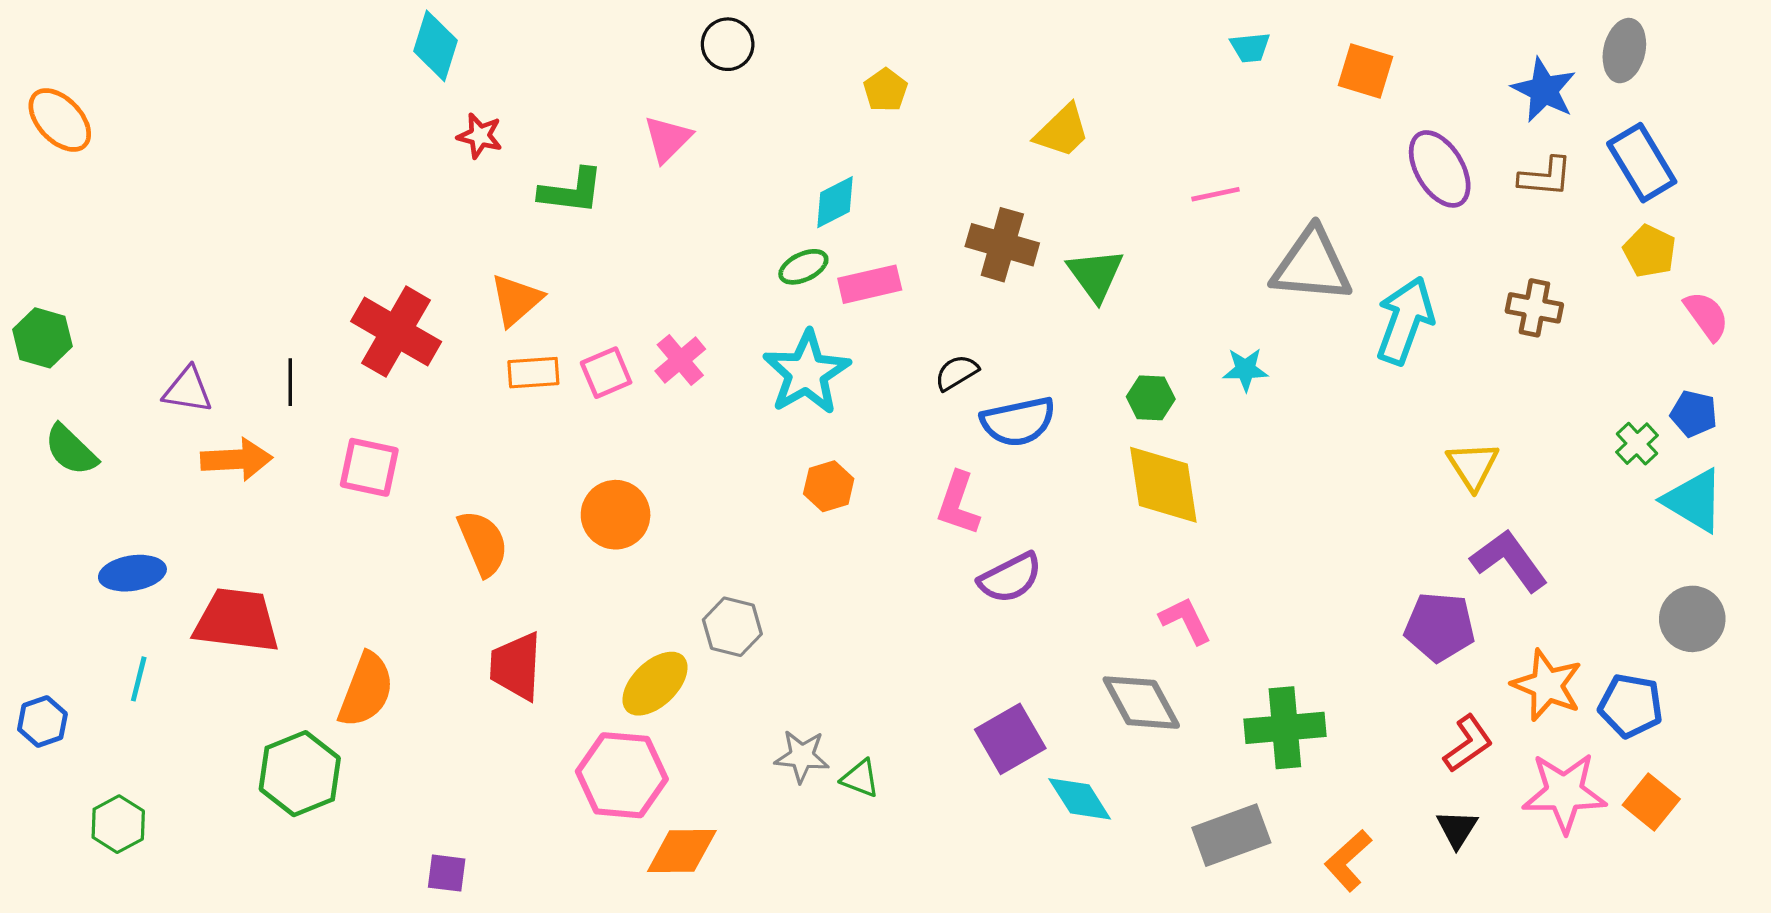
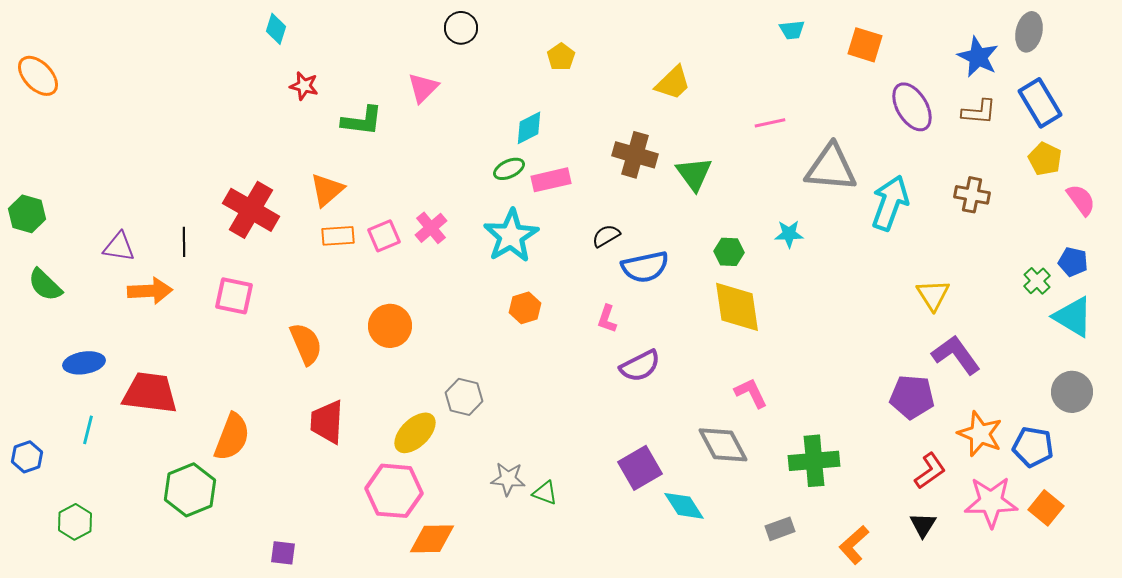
cyan diamond: (436, 46) -> (276, 29), size x0.7
pink L-shape: (958, 504) -> (607, 319), size x0.7
gray rectangle: (1231, 835) -> (780, 529), size x0.6

